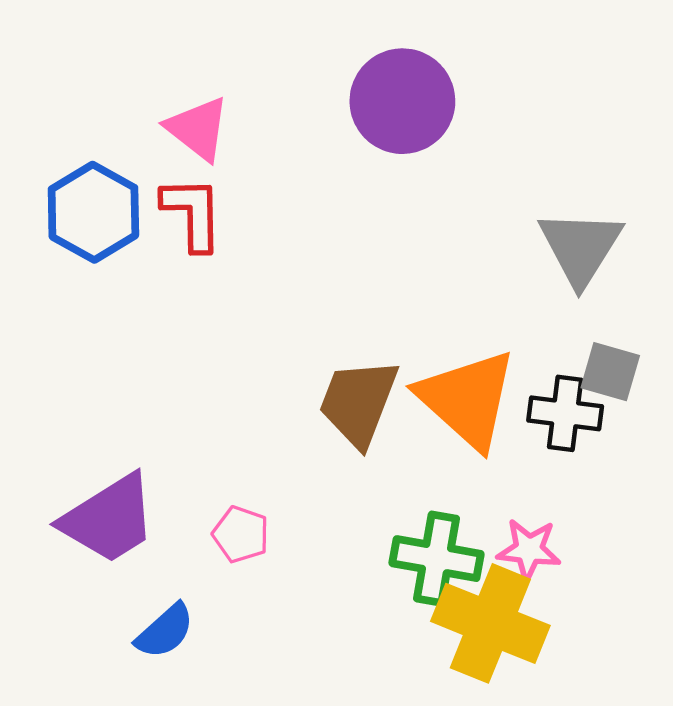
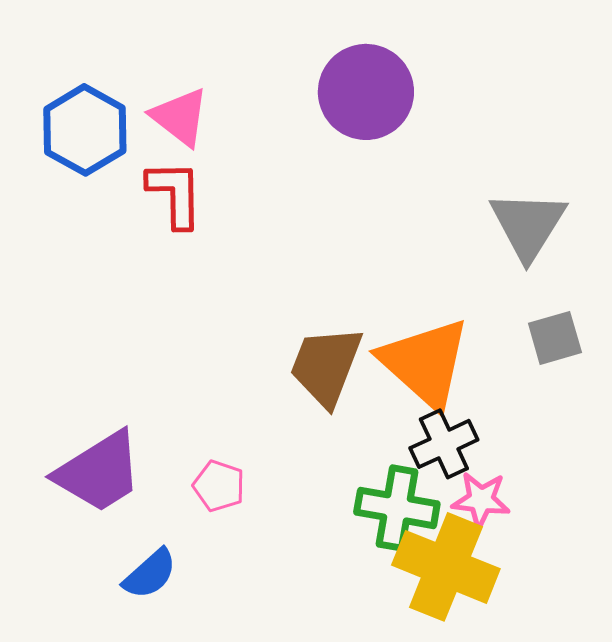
blue hexagon: (93, 212) -> (85, 130), moved
gray square: (610, 372) -> (555, 338), turned -32
black cross: (565, 413) -> (444, 444), moved, turned -32

